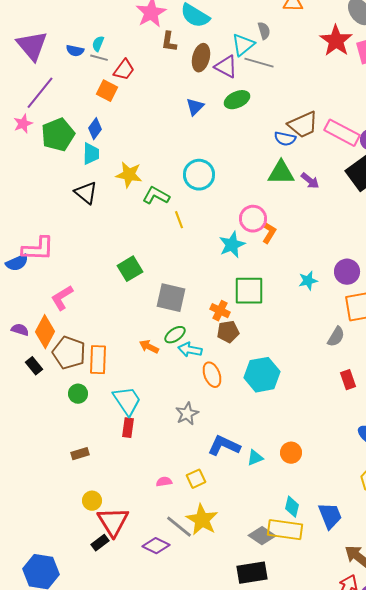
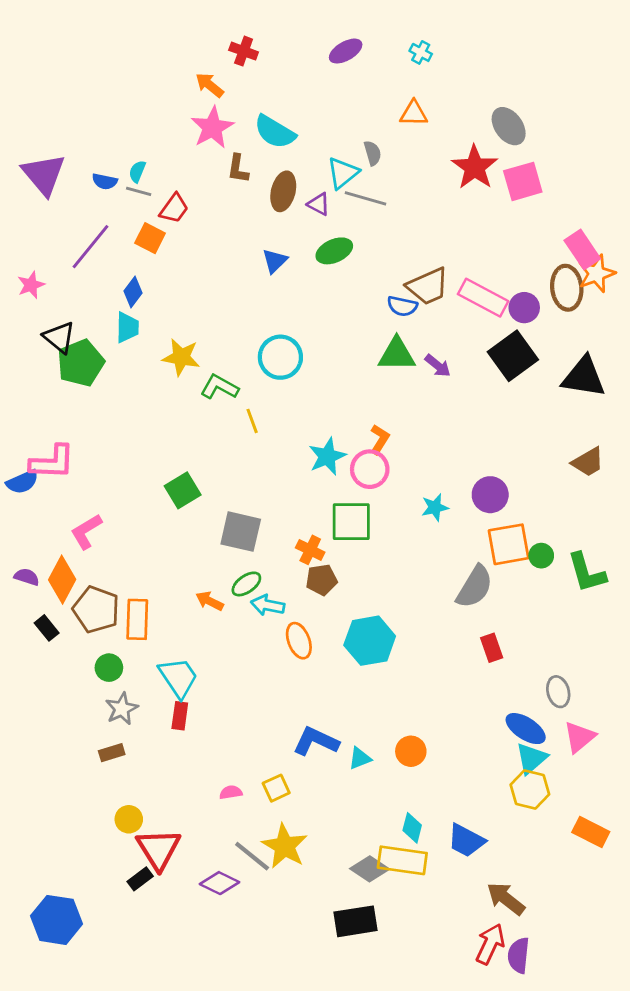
purple triangle: (226, 67) -> (319, 204), size x0.7
purple line: (40, 93) -> (90, 247), moved
green pentagon: (58, 135) -> (81, 363), moved
black triangle: (86, 193) -> (59, 337), moved
pink circle: (253, 219) -> (370, 469), moved
gray semicircle: (336, 337) -> (475, 587), size x1.5
gray star: (187, 414) -> (122, 709), moved
blue trapezoid: (330, 516) -> (466, 841), turned 140

